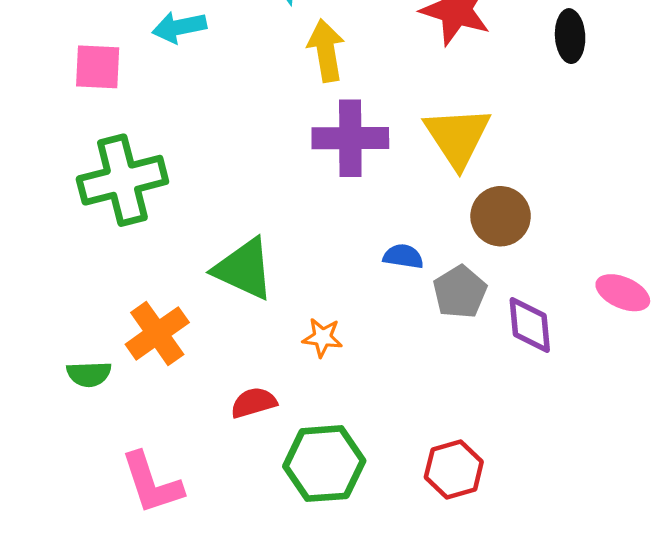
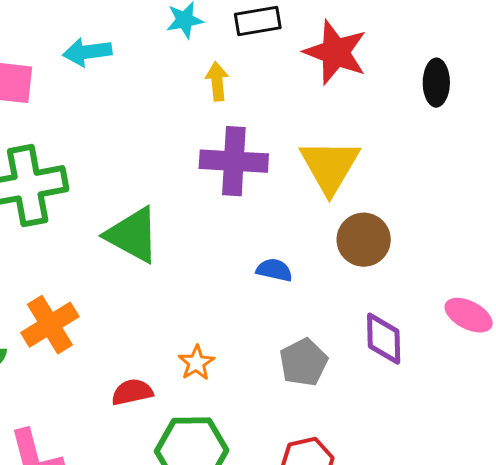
yellow arrow: (326, 51) -> (217, 81), size x0.7
green triangle: (244, 269) -> (133, 235), moved
gray pentagon: (460, 292) -> (303, 362), moved
orange star: (322, 337) -> (196, 363), moved, turned 30

